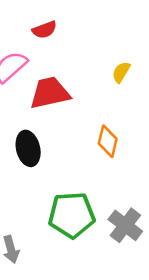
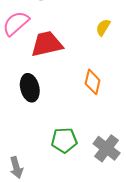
green pentagon: (72, 215) -> (64, 140), size x0.7

